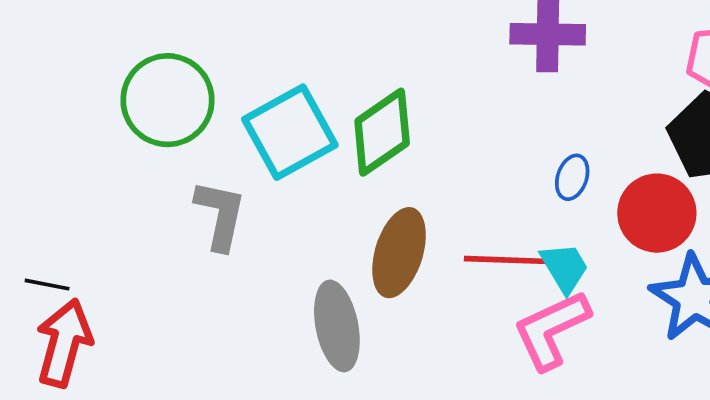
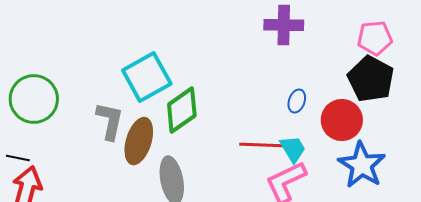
green circle: (168, 100) -> (34, 99), moved
green diamond: (382, 132) -> (182, 110), moved
brown ellipse: (399, 253) -> (139, 141), moved

